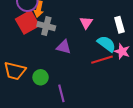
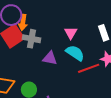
cyan semicircle: (107, 44) -> (75, 53), moved

